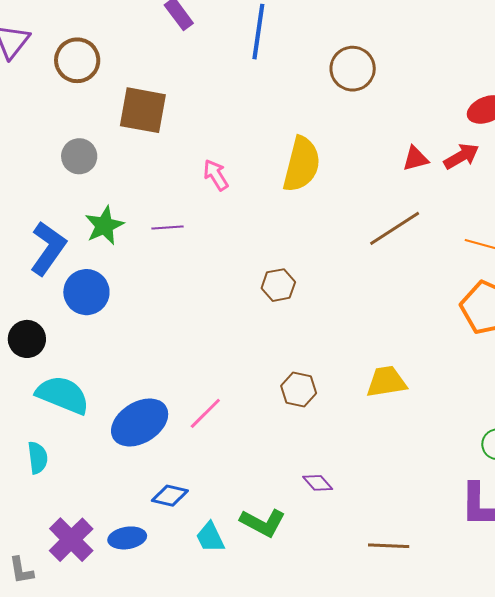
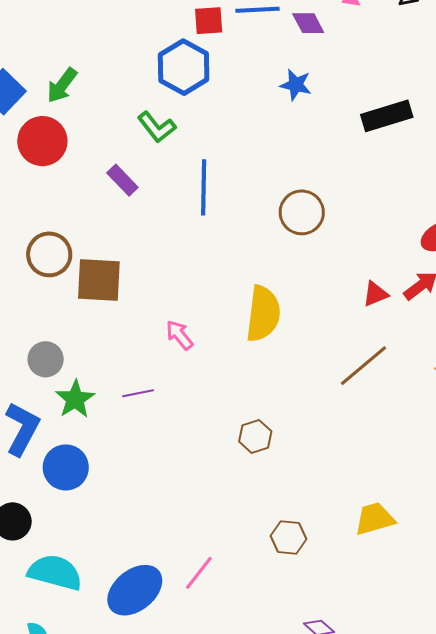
brown circle: (77, 60) -> (49, 254), moved
gray circle: (79, 156) -> (46, 359), moved

